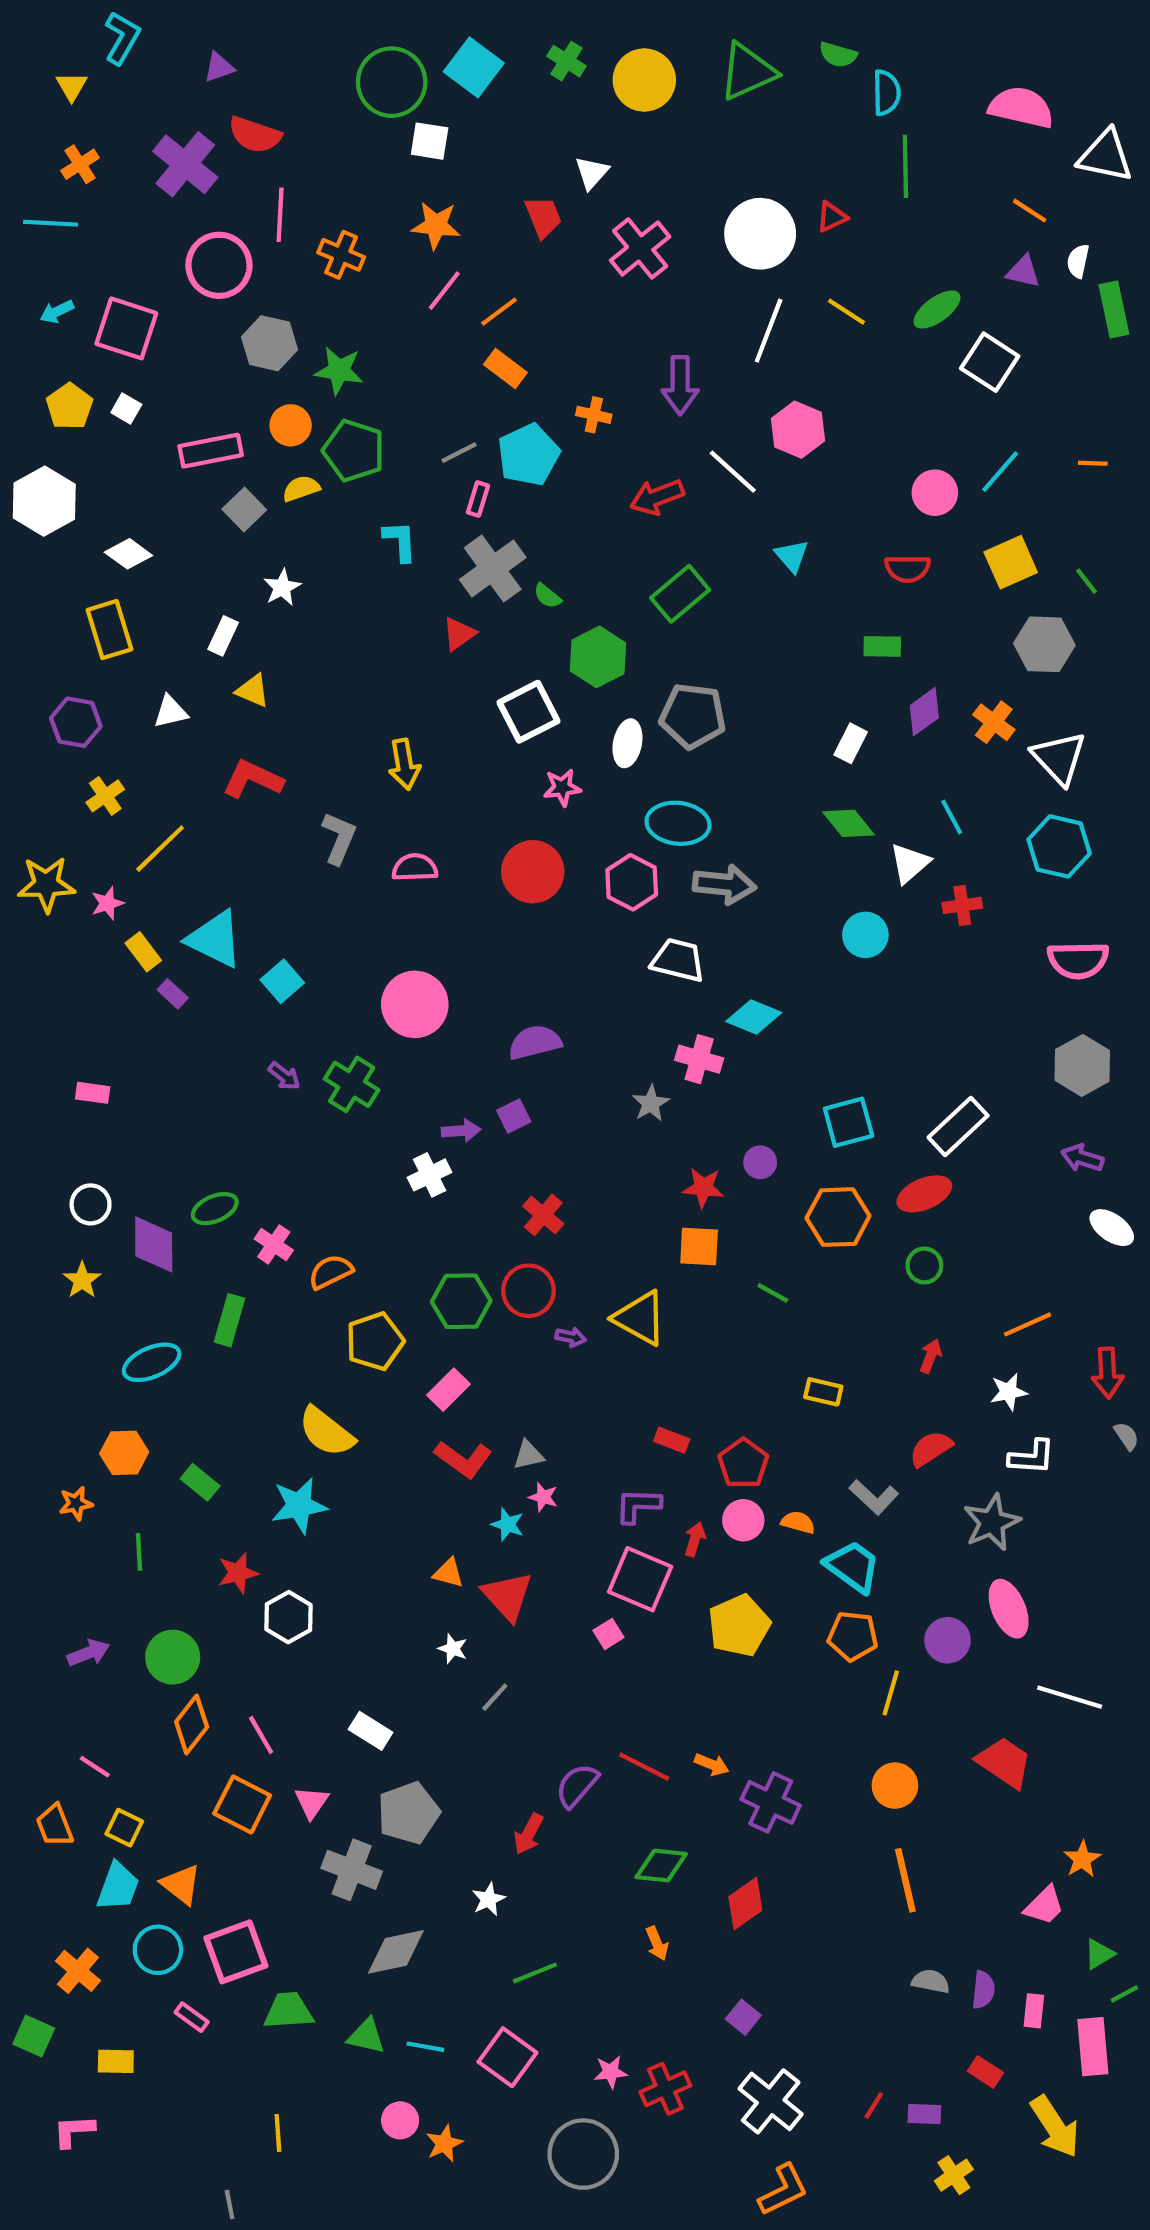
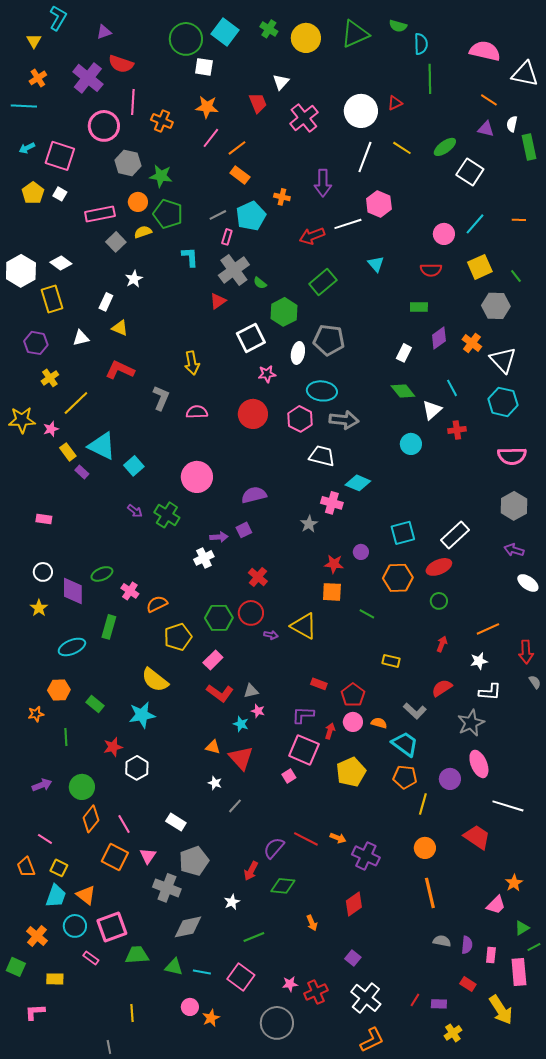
white line: (733, 472) -> (348, 224), turned -60
white hexagon: (44, 501) -> (21, 271), moved
green diamond: (661, 1866) -> (283, 886), moved

